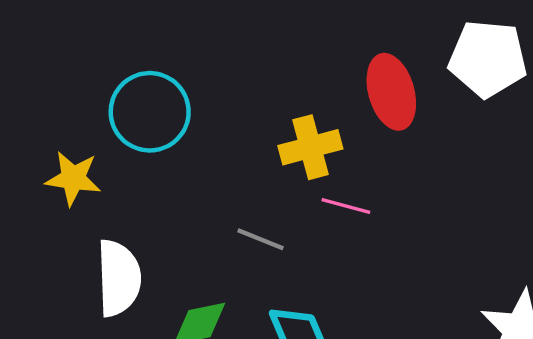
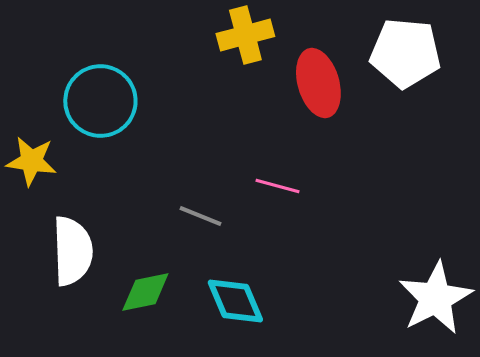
yellow cross: (310, 147) -> (245, 35), moved

